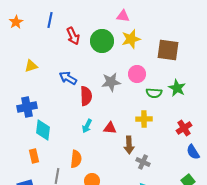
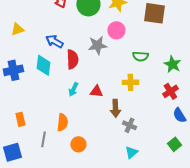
pink circle: (137, 74) -> (116, 30), moved
green star: (177, 88) -> (172, 64), moved
cyan diamond: (43, 130) -> (43, 65), moved

